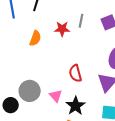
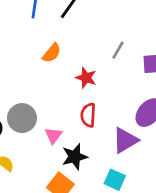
red star: (62, 29) -> (86, 78), moved

